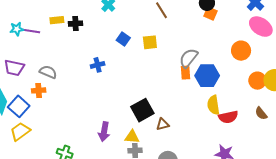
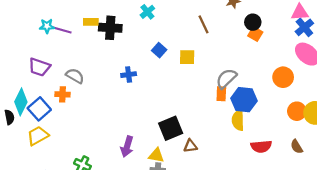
black cross: (76, 24) -> (110, 28), size x1.5
yellow semicircle: (213, 105) -> (238, 120), moved

